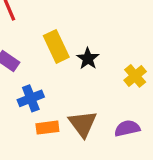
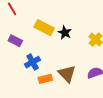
yellow rectangle: (56, 46) -> (44, 28), turned -30

